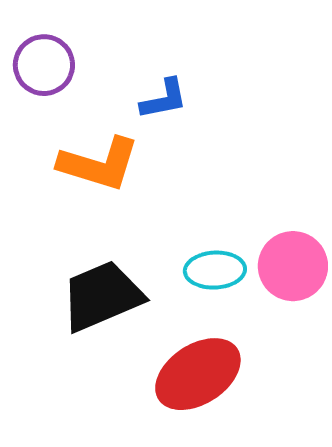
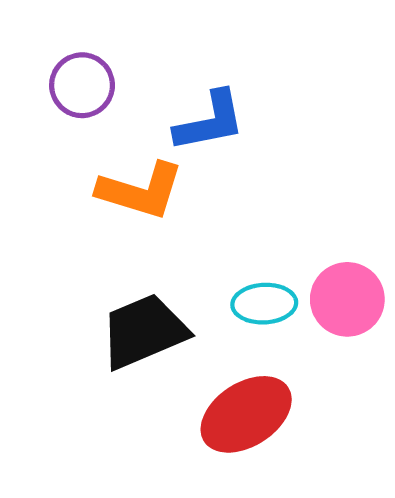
blue L-shape: (164, 99) -> (210, 121), size x1.4

